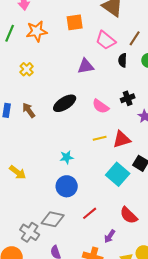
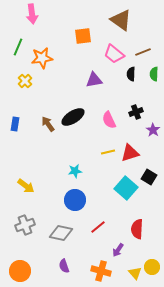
orange star: (37, 31) -> (42, 58), moved
brown line: (135, 38) -> (143, 52), turned 35
yellow cross: (27, 69) -> (25, 81), moved
pink semicircle: (101, 106) -> (109, 120), turned 30
brown arrow: (29, 110) -> (48, 124), moved
red semicircle: (129, 215) -> (137, 229), turned 48
gray cross: (30, 232) -> (25, 225), moved, turned 36

